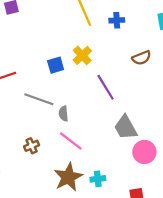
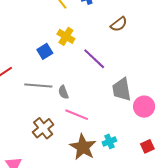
gray trapezoid: (126, 127) -> (122, 89), turned 35
brown cross: (32, 146) -> (43, 128), size x1.5

